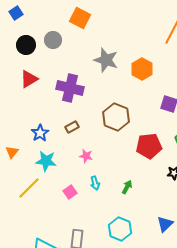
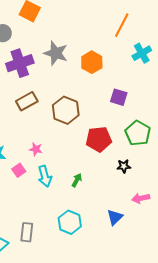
purple cross: (70, 88) -> (20, 63), moved, turned -32
brown rectangle: (72, 127) -> (27, 101), moved, size x1.5
cyan arrow: (95, 183) -> (45, 176), size x1.5
pink square: (70, 192) -> (19, 170), moved

